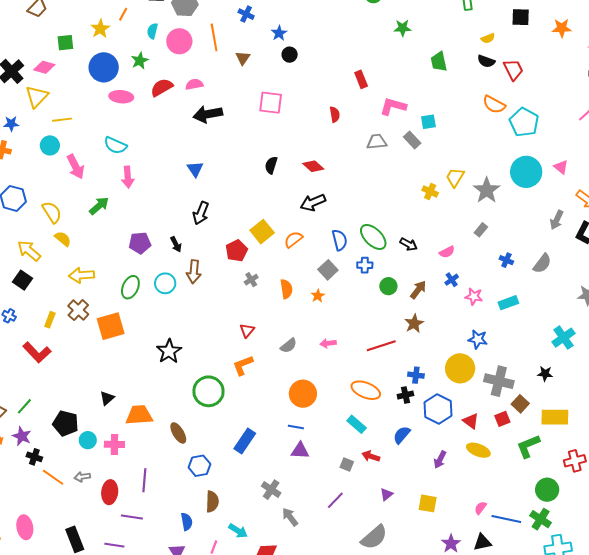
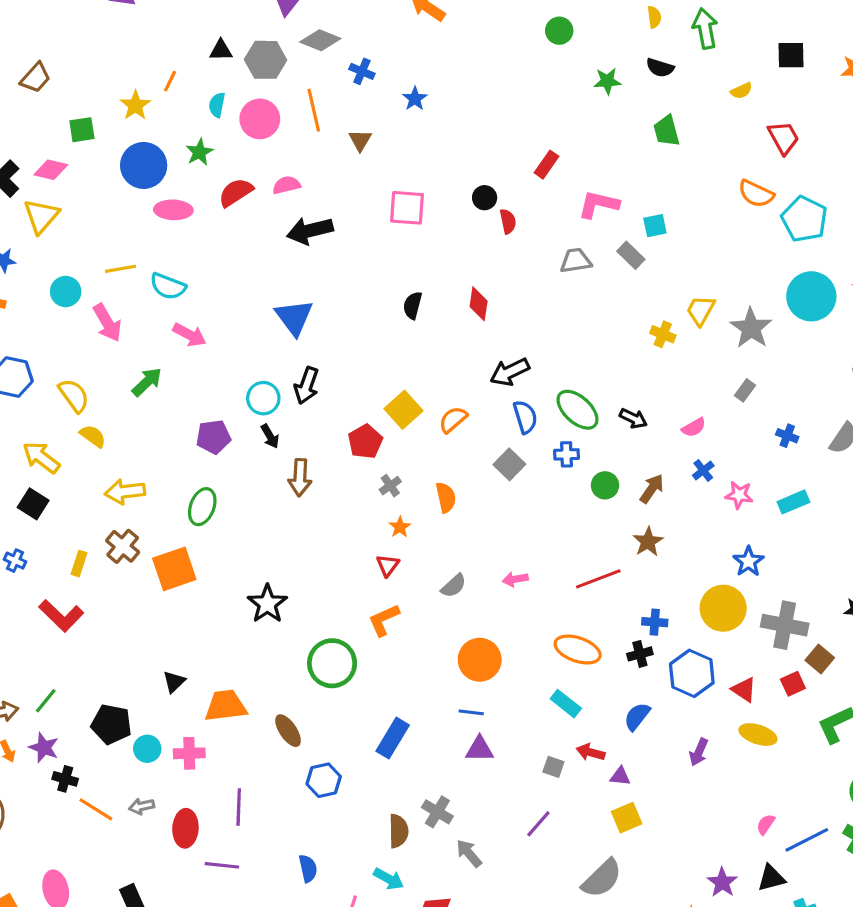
black circle: (290, 55) -> (485, 198), moved
black semicircle: (486, 61) -> (660, 68), moved
red rectangle: (361, 79) -> (546, 165), turned 60
yellow line: (62, 120) -> (121, 269), moved
red diamond: (313, 166) -> (479, 304), turned 60
blue triangle: (195, 169) -> (294, 317), size x1.5
pink arrow: (128, 177) -> (189, 335), turned -55
black arrow: (313, 202) -> (510, 372), moved
cyan circle: (165, 283) -> (263, 398), moved
orange star: (318, 296) -> (400, 527), moved
blue star: (478, 339) -> (748, 561), turned 30
purple triangle: (386, 494) -> (620, 776), moved, turned 48
brown semicircle: (212, 502) -> (398, 831), moved
yellow square: (428, 503) -> (627, 818), moved, turned -30
blue line: (506, 519) -> (807, 840), turned -36

